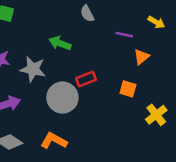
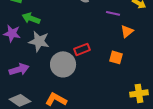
green arrow: (60, 43) -> (31, 18), moved
yellow cross: (156, 115) -> (139, 93), moved, turned 30

